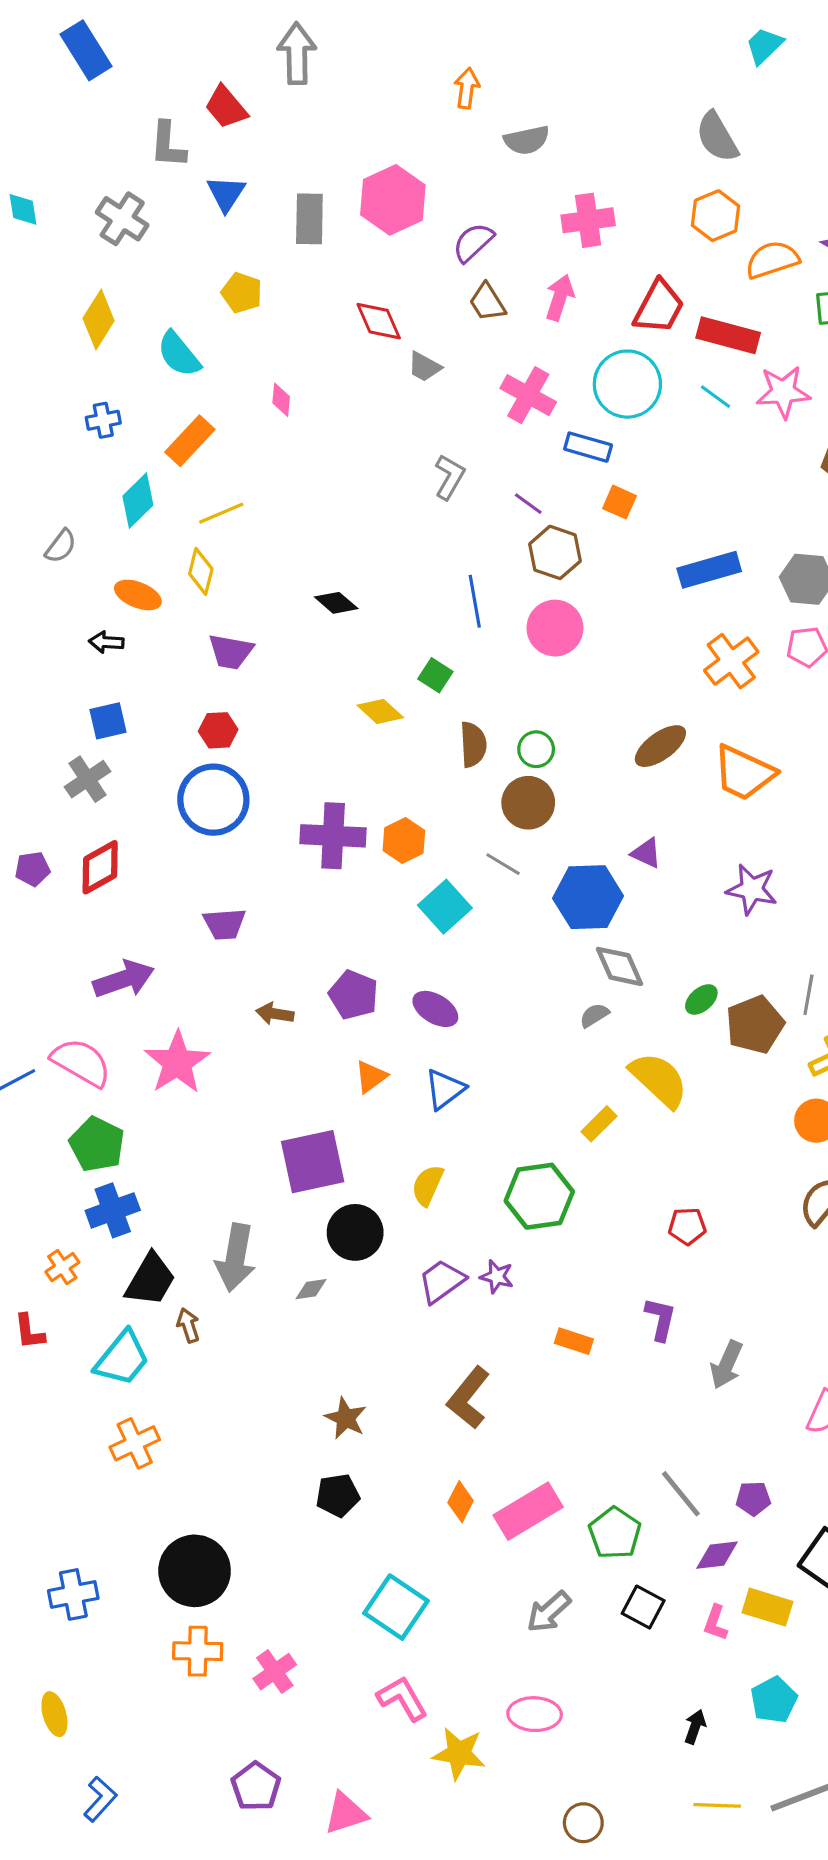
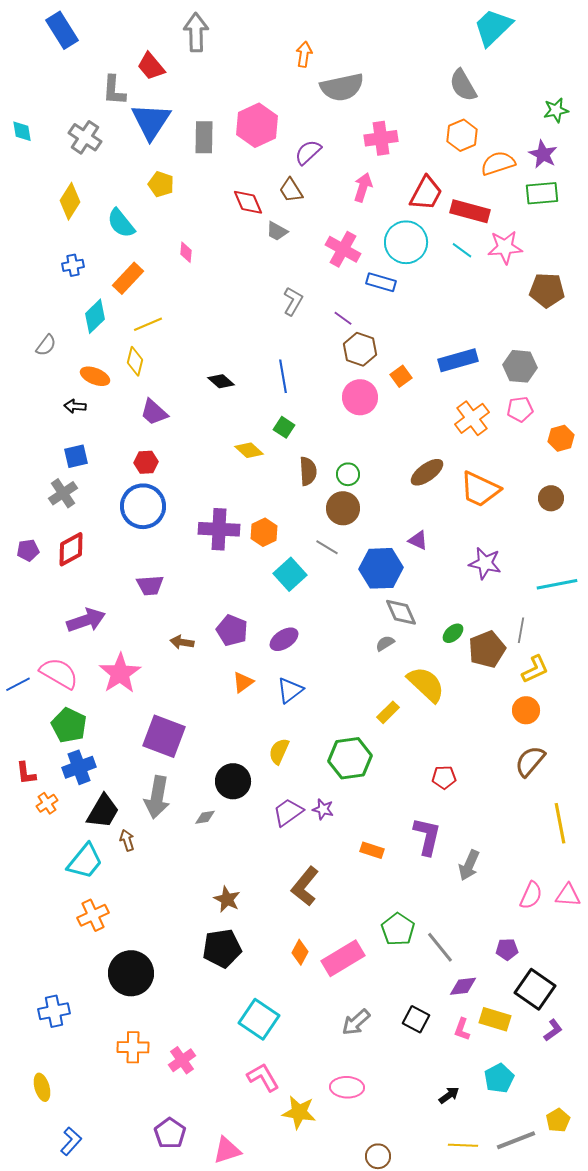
cyan trapezoid: (764, 46) -> (493, 27), size x1.6
gray semicircle: (527, 140) -> (342, 87), size x1.5
blue triangle: (226, 194) -> (151, 121), size x1.6
brown trapezoid: (487, 302) -> (291, 190), moved
orange square: (620, 502) -> (401, 376), moved, turned 30
blue line: (475, 601) -> (283, 376), moved
purple trapezoid: (231, 652) -> (154, 412), turned 32
purple ellipse: (435, 1009) -> (284, 639), turned -64
purple square: (313, 1162) -> (164, 736), moved, turned 33
purple L-shape: (660, 1319) -> (427, 836), size x1.4
red L-shape: (29, 1332) -> (26, 773), moved
black pentagon: (338, 1495) -> (222, 948), size x1.4
purple pentagon: (753, 1498) -> (507, 949), moved
green pentagon: (615, 1533) -> (398, 929), moved
black circle: (195, 1571) -> (131, 973), moved
black arrow: (695, 1727) -> (449, 1095), turned 35

